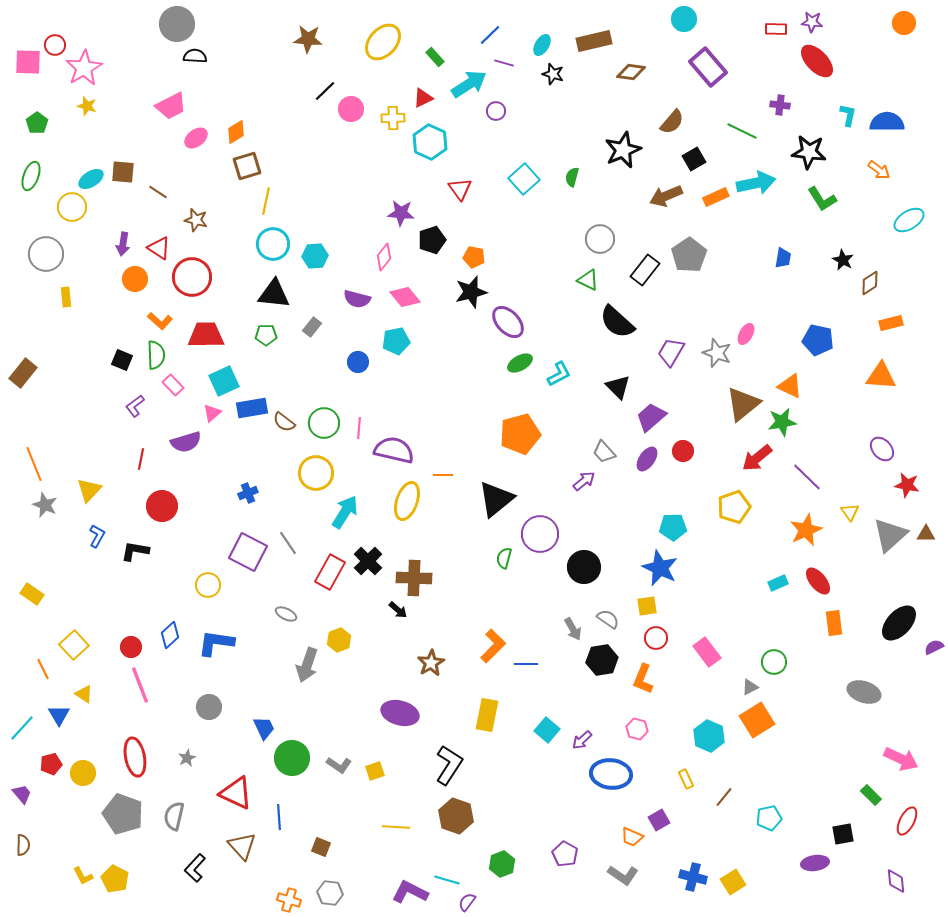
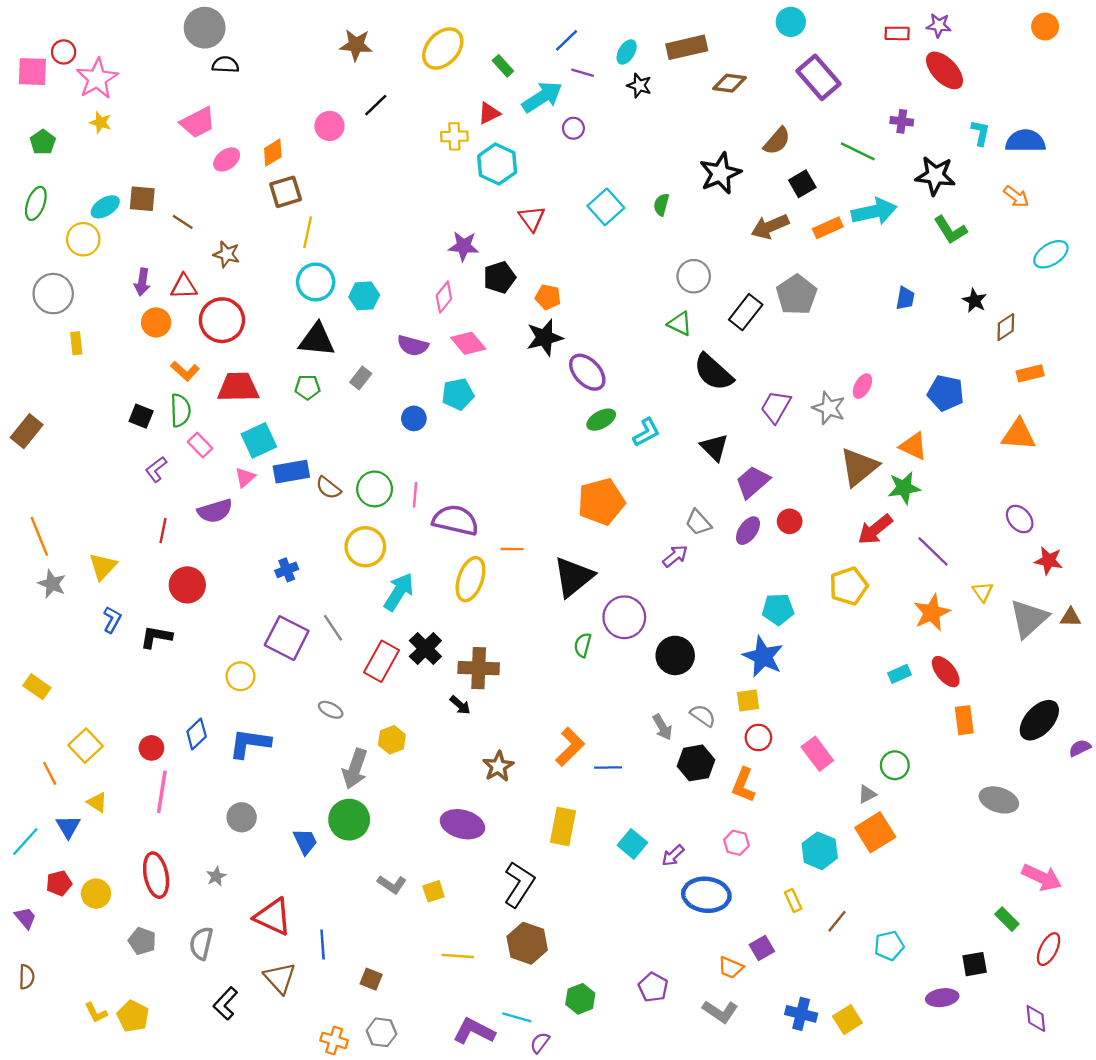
pink circle: (351, 109) -> (329, 126), moved
red triangle: (159, 248) -> (184, 287), turned -35
pink line: (140, 685) -> (162, 792), turned 30
green circle: (292, 758) -> (349, 820), moved
gray pentagon: (123, 814) -> (142, 941), size x0.6

